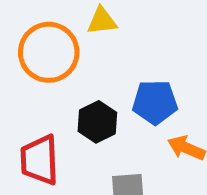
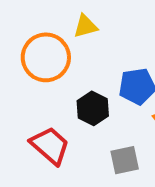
red trapezoid: (39, 160) -> (50, 146), turned 141

